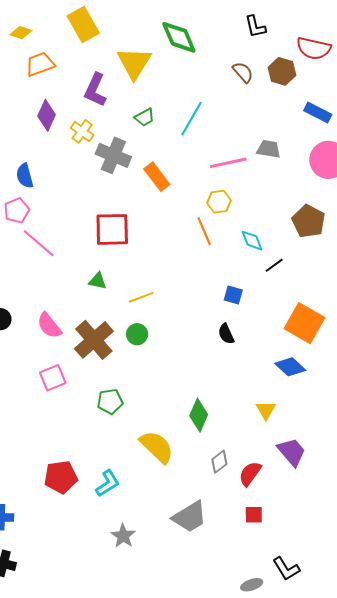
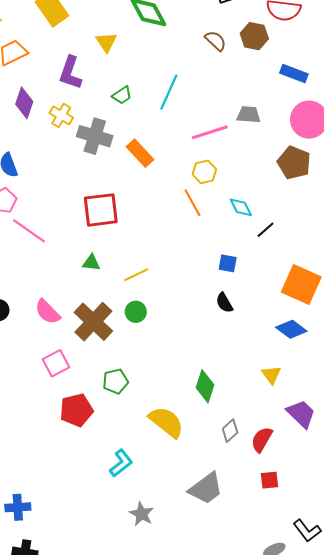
yellow triangle: (134, 63) -> (106, 42), size x0.6
brown pentagon: (309, 221) -> (294, 163), moved
red pentagon: (61, 477) -> (76, 410), moved

